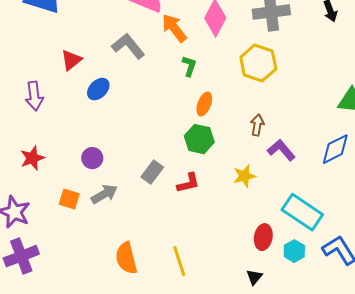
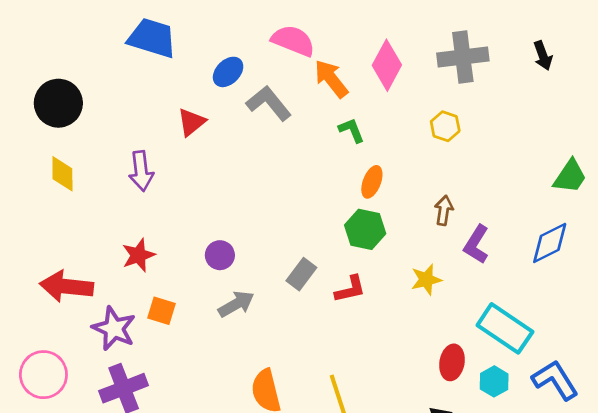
yellow hexagon: (258, 63) -> (445, 126), size x0.6
green L-shape: (189, 66) -> (352, 130), turned -40
blue ellipse: (98, 89) -> (228, 72), moved
purple L-shape: (281, 150) -> (476, 244), turned -108
orange square: (69, 199) -> (162, 311), moved

